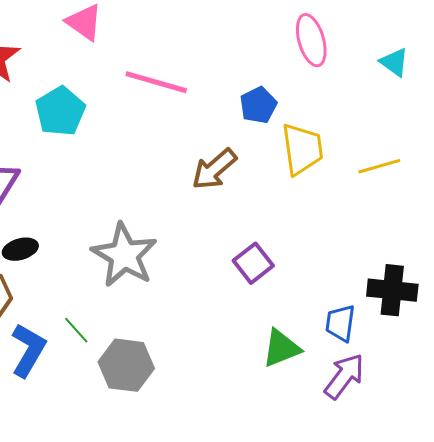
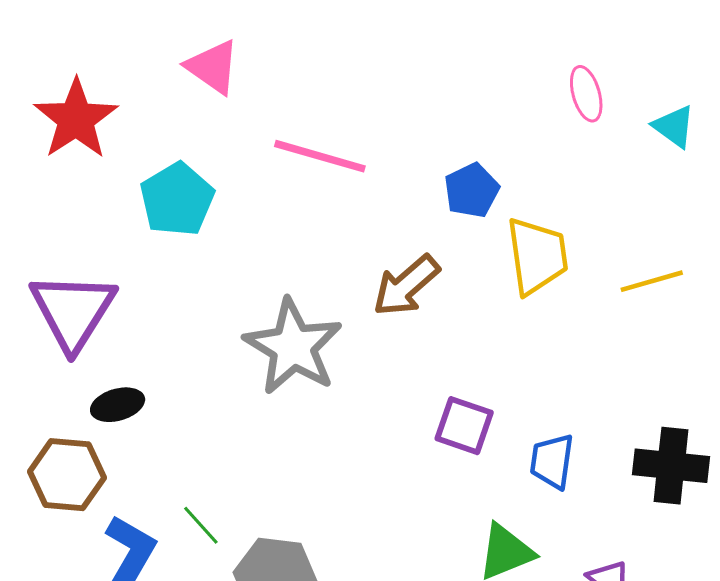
pink ellipse: (311, 40) -> (586, 94), moved, size x0.7
gray star: (124, 255) -> (293, 347), moved
purple square: (253, 263) -> (464, 426), turned -33
blue trapezoid: (340, 323) -> (552, 461), moved

